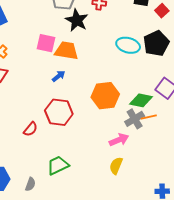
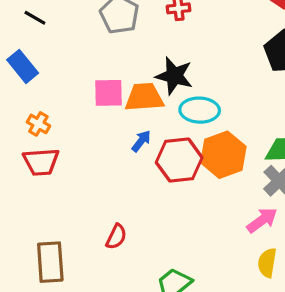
black star: (77, 20) -> (174, 76), moved
cyan ellipse: (128, 45) -> (200, 110), moved
red hexagon: (59, 112) -> (179, 160), moved

